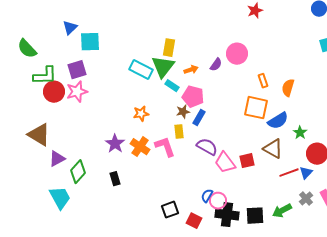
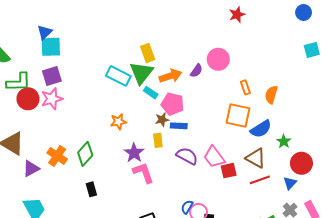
cyan square: (90, 42) -> (51, 47), moved
yellow rectangle: (169, 48) -> (148, 53), turned -30
orange arrow: (191, 70) -> (170, 76), size x1.5
blue rectangle: (199, 118) -> (179, 126), turned 63
purple star: (115, 144) -> (134, 153), moved
orange cross: (140, 147) -> (57, 156), moved
pink L-shape: (165, 147) -> (143, 173), moved
pink trapezoid: (225, 163) -> (214, 157), moved
green diamond: (78, 172) -> (85, 154), moved
red line: (289, 173) -> (260, 180), moved

